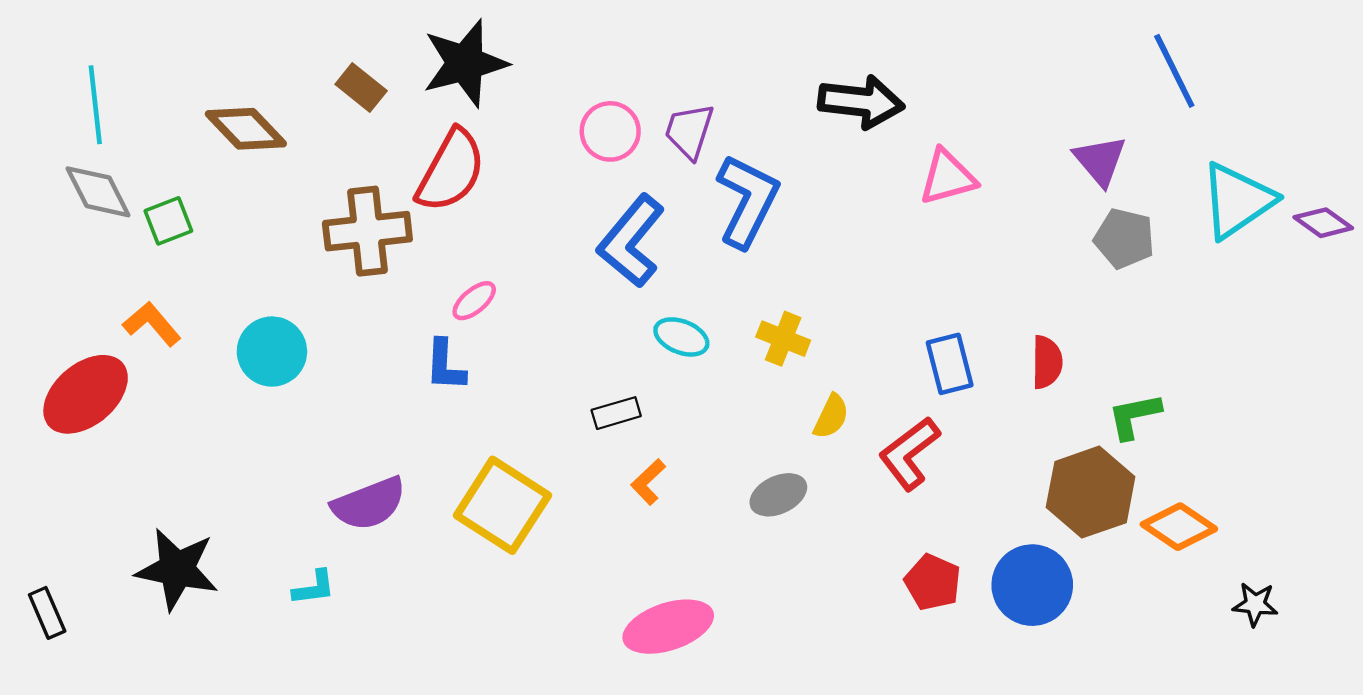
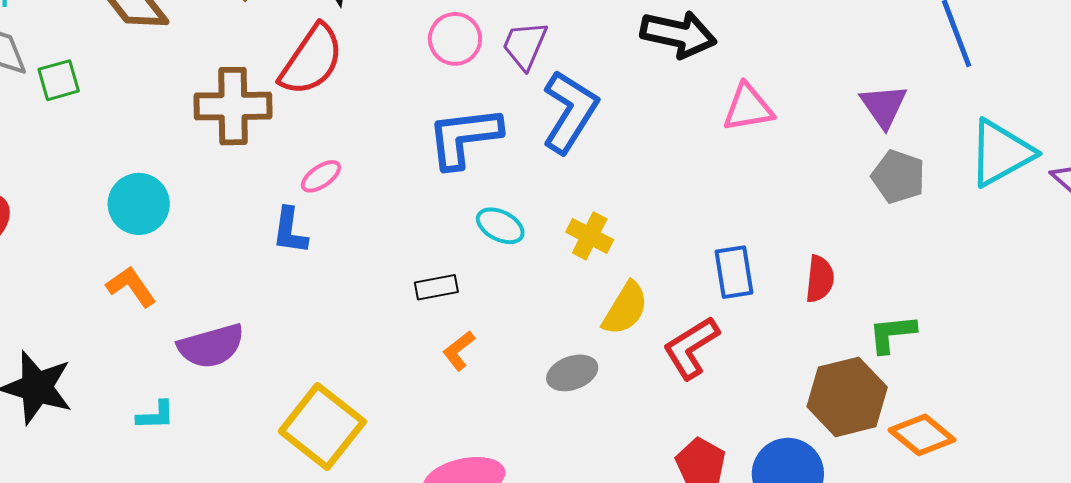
blue L-shape: (631, 241) -> (464, 137), turned 38
orange L-shape: (152, 324) -> (131, 287), moved
yellow semicircle: (831, 416) -> (625, 308), size x1.4
yellow square: (502, 505) -> (322, 426), moved

